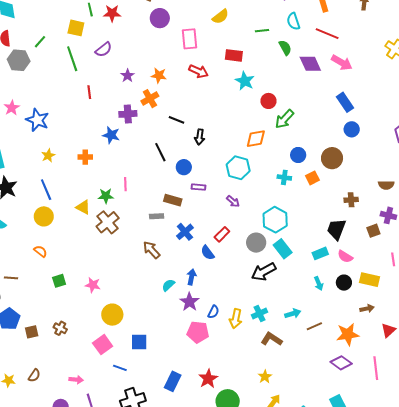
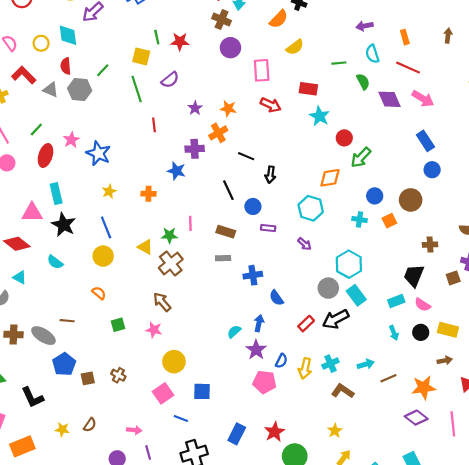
brown rectangle: (173, 200) -> (226, 232), moved
blue cross: (185, 232) -> (253, 275), turned 30
red rectangle: (222, 234) -> (306, 324), moved
brown arrow: (151, 250) -> (162, 302), moved

